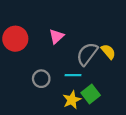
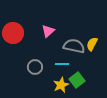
yellow semicircle: (108, 52) -> (92, 44), turned -112
gray semicircle: (87, 54) -> (74, 46), turned 65

